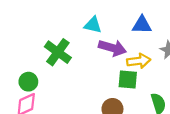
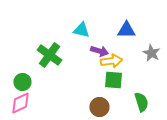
purple arrow: (112, 48) -> (99, 51), size x0.7
yellow arrow: (139, 61) -> (111, 61), moved

